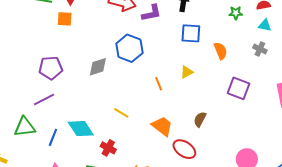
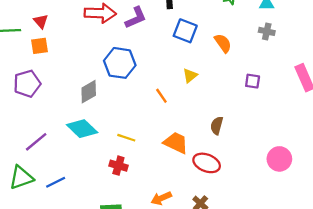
blue square: (191, 33) -> (185, 31), turned 30
purple pentagon: (51, 68) -> (27, 84), moved
purple square: (239, 88) -> (253, 81), size x0.6
cyan diamond: (81, 129) -> (82, 129), moved
blue line: (53, 137) -> (56, 182), turned 54
red cross: (108, 148) -> (118, 166), moved

